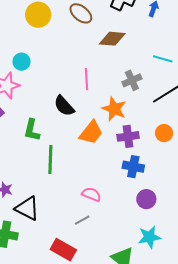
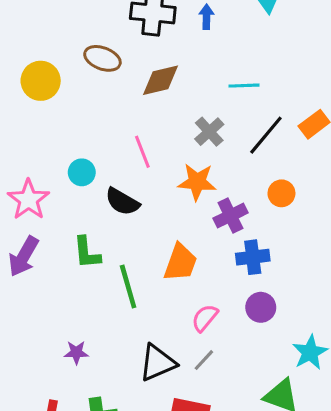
cyan circle: (21, 62) -> (82, 172), moved
orange trapezoid: (91, 133) -> (180, 263), moved
pink semicircle: (91, 194) -> (205, 318), turned -54
purple circle: (146, 199) -> (261, 307), moved
black triangle: (27, 208) -> (157, 363), moved, turned -32

